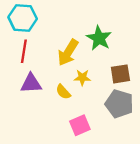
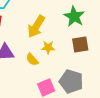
green star: (99, 38) -> (74, 16), moved
gray pentagon: (119, 104) -> (71, 81), moved

